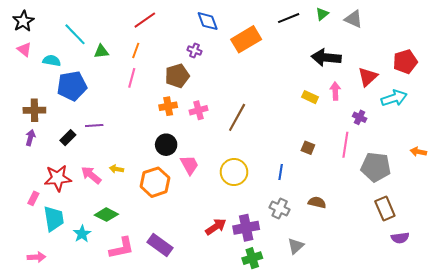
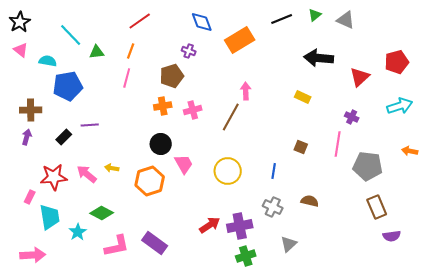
pink arrow: (335, 91) -> (246, 91), moved
cyan arrow: (394, 98) -> (400, 106), moved
pink arrow: (36, 257) -> (33, 255), size x1.4

